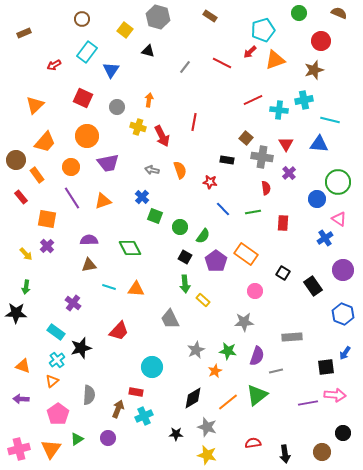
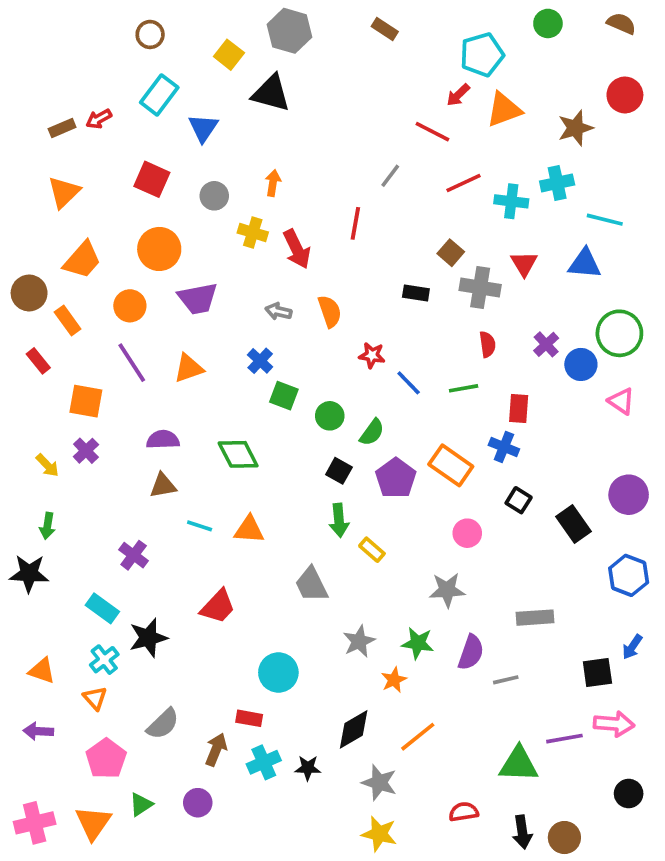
brown rectangle: (24, 33) -> (62, 128), moved
red circle: (321, 41) -> (625, 95), moved
black triangle: (148, 51) -> (271, 93), size x1.6
red line: (222, 63) -> (432, 132), moved
gray line: (185, 67) -> (390, 176), moved
purple cross: (289, 173) -> (546, 344), moved
red star: (210, 182) -> (372, 355), moved
blue cross: (325, 238) -> (504, 447), moved, turned -35
orange triangle: (52, 381) -> (95, 698), turned -32
gray semicircle: (89, 395) -> (163, 724), turned 42
green triangle: (257, 395) -> (519, 764), moved, turned 40
black star: (176, 434) -> (308, 768), moved
brown circle: (322, 452) -> (564, 838), moved

